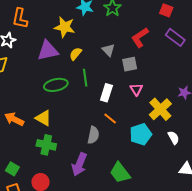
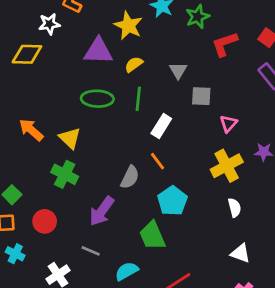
red L-shape: (140, 37) -> (225, 44), moved
pink triangle: (136, 89) -> (228, 124), moved
cyan pentagon: (141, 134) -> (172, 201), moved, turned -30

